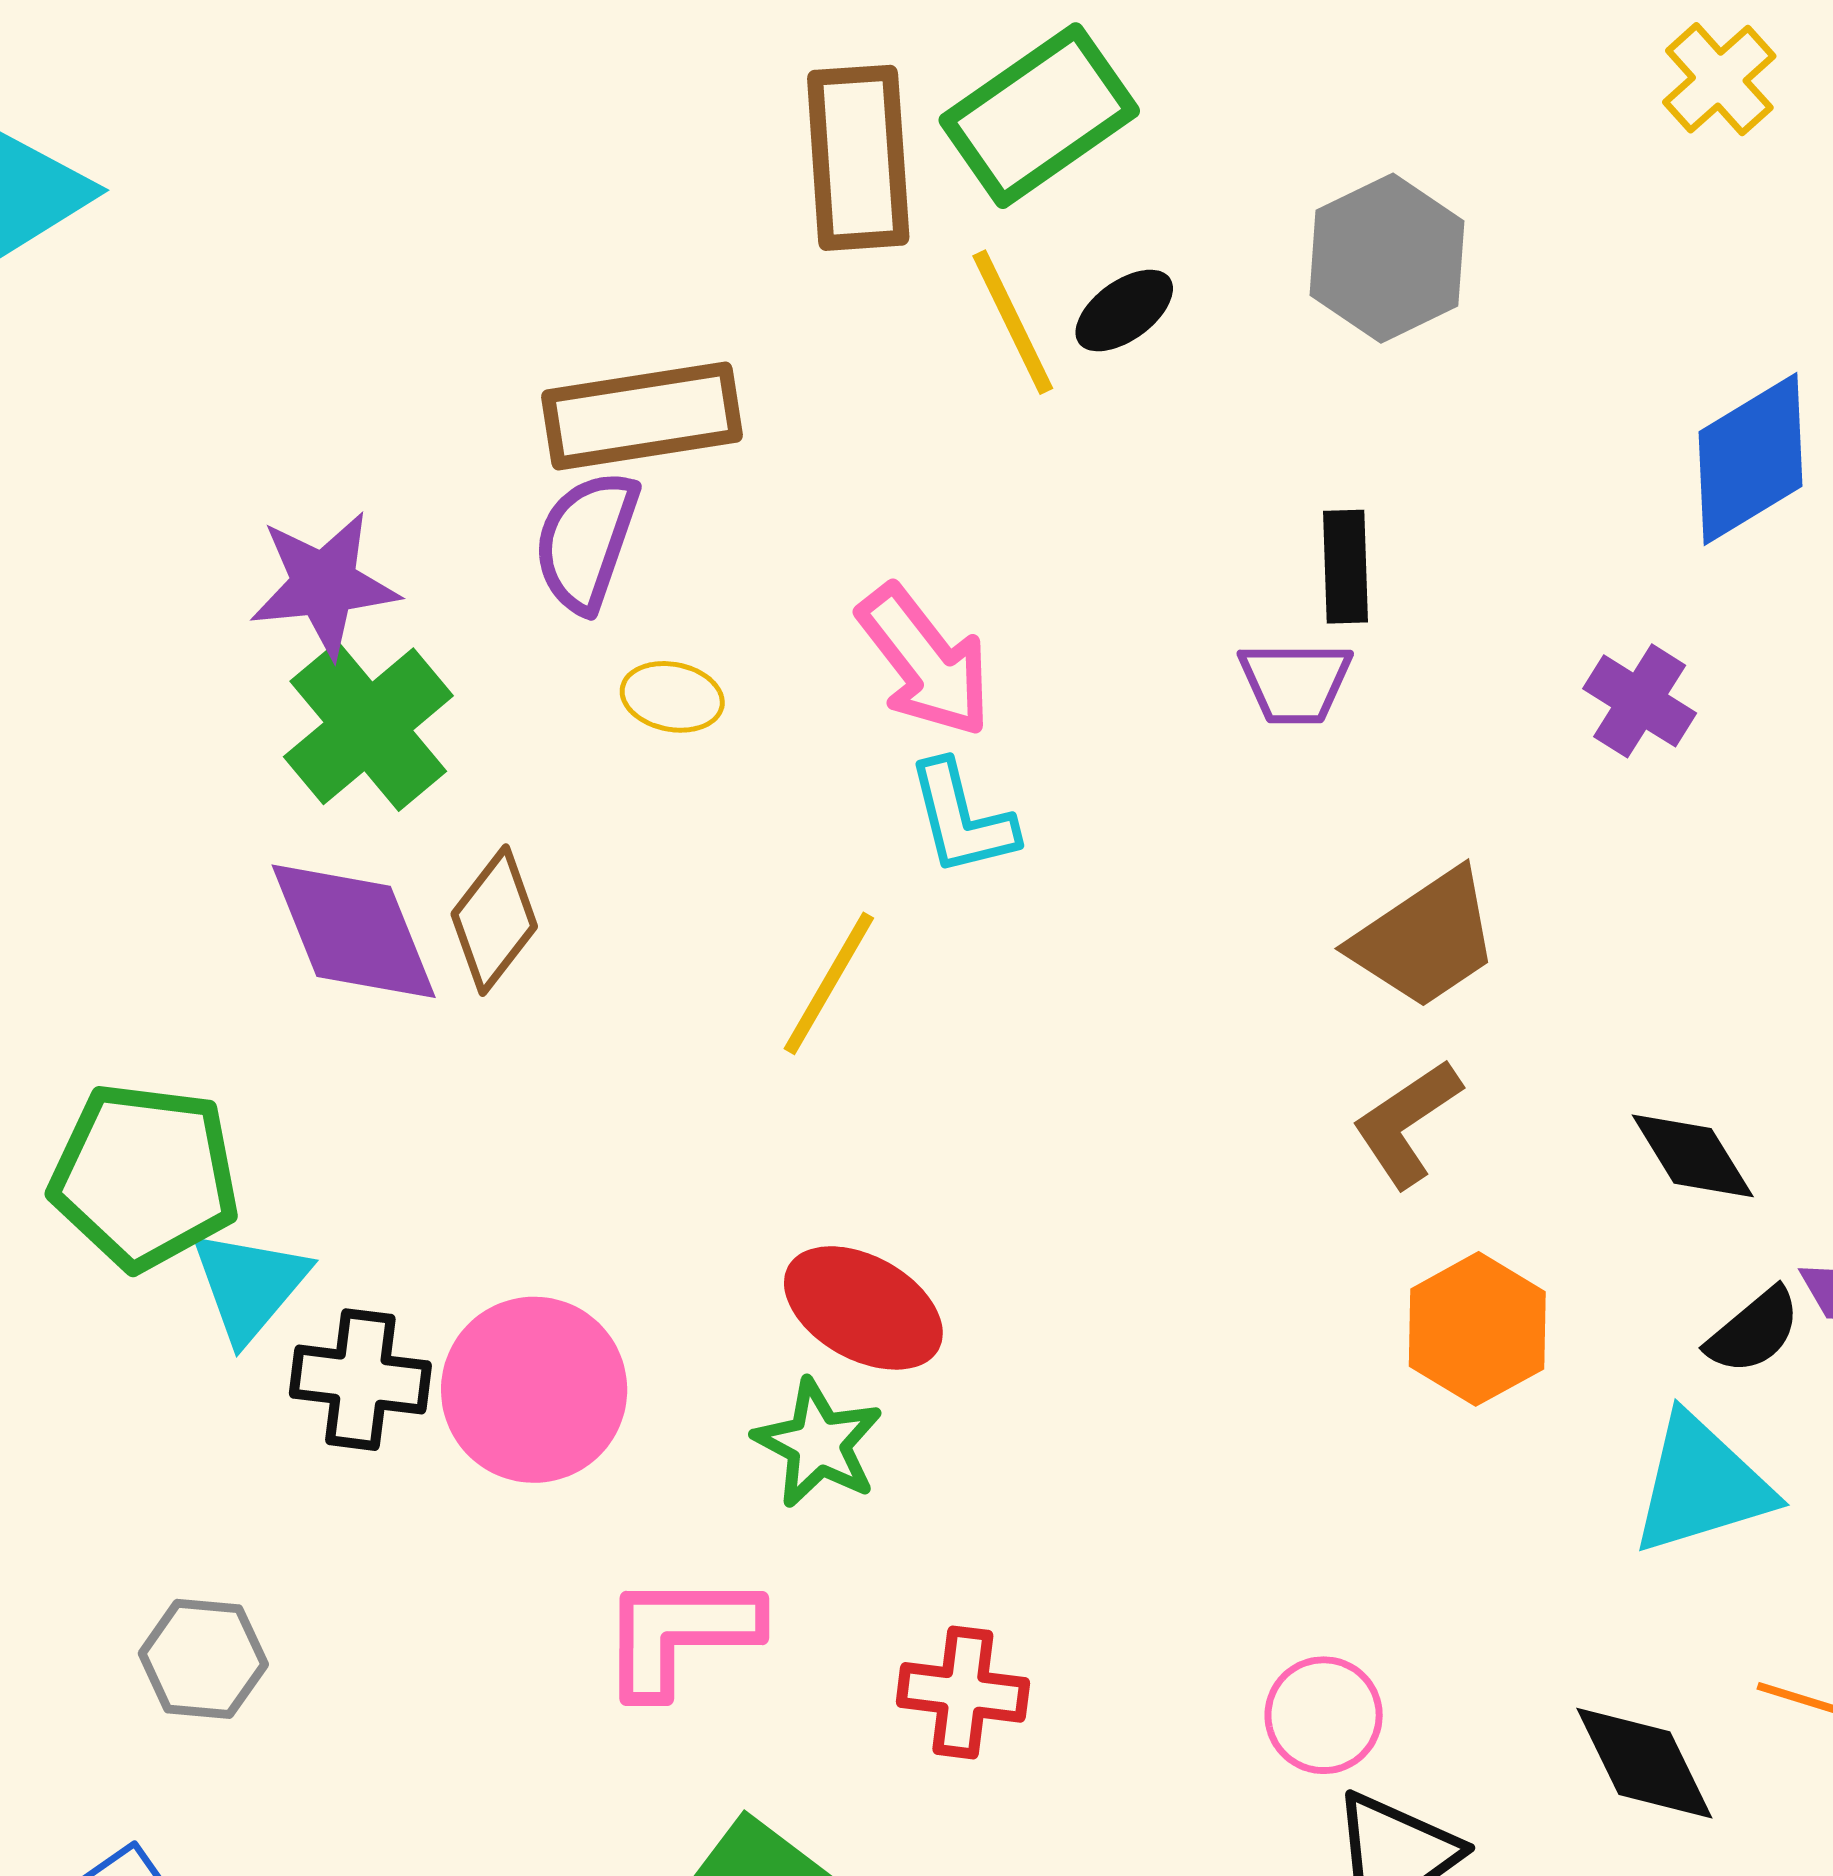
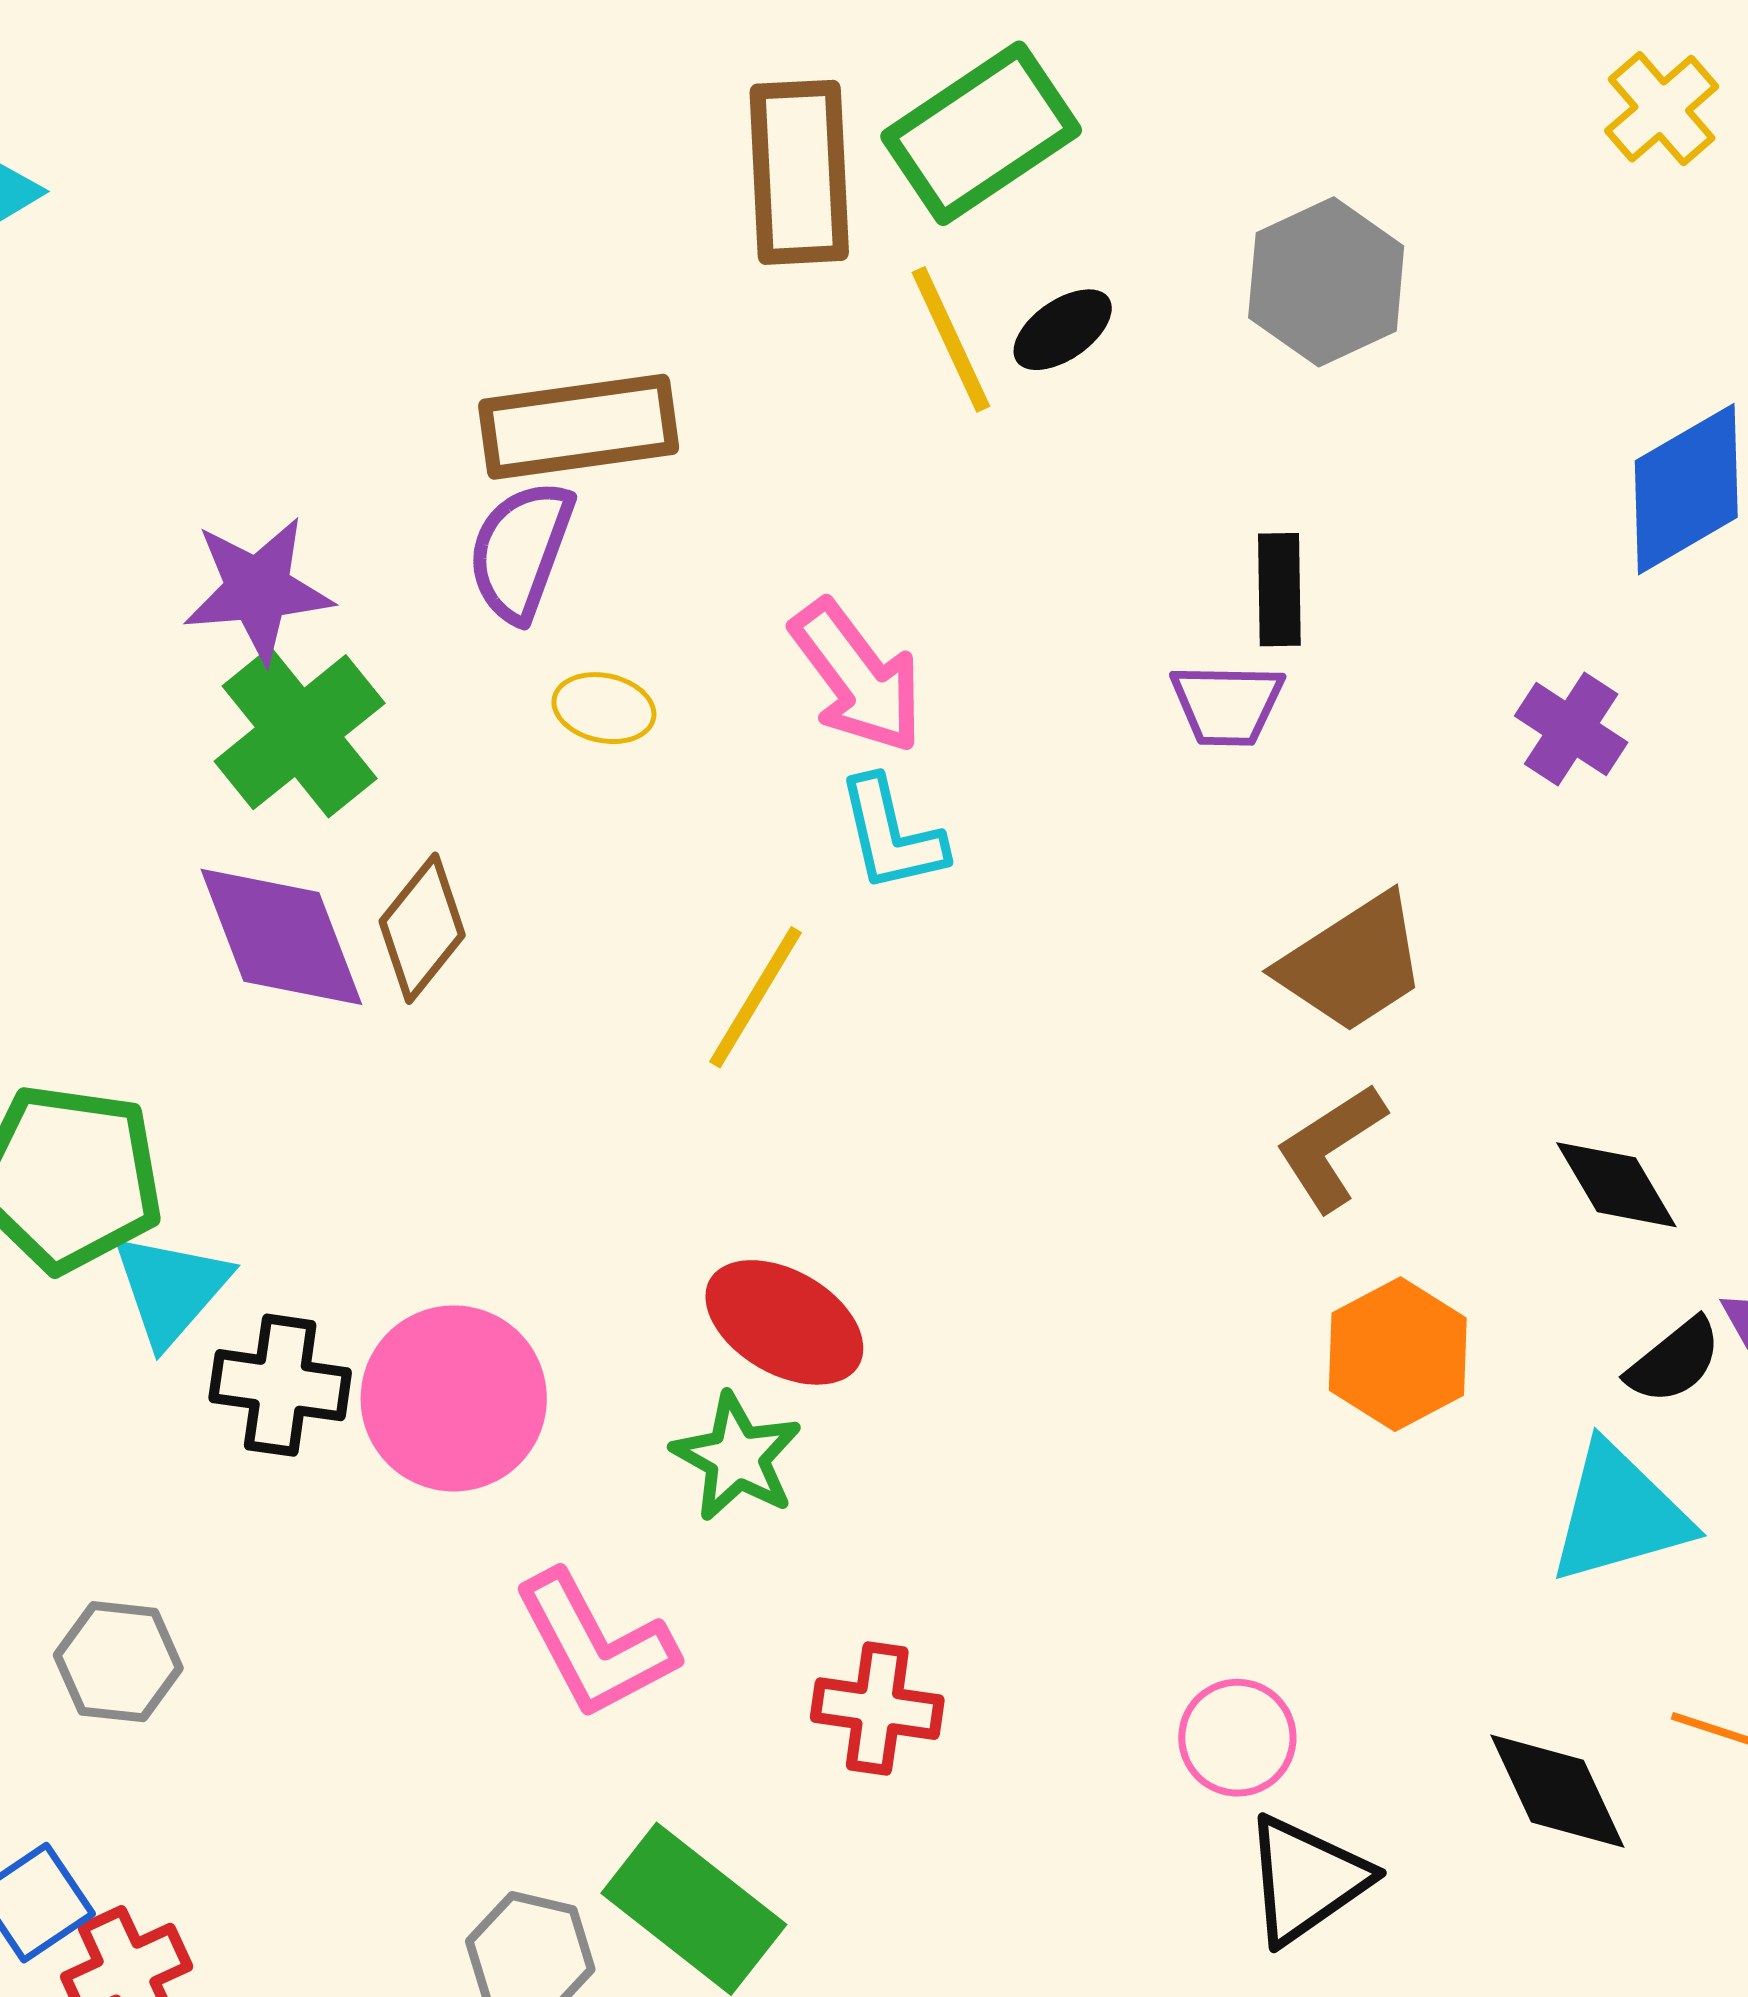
pink L-shape: (680, 1634) -> (595, 1645), turned -119

